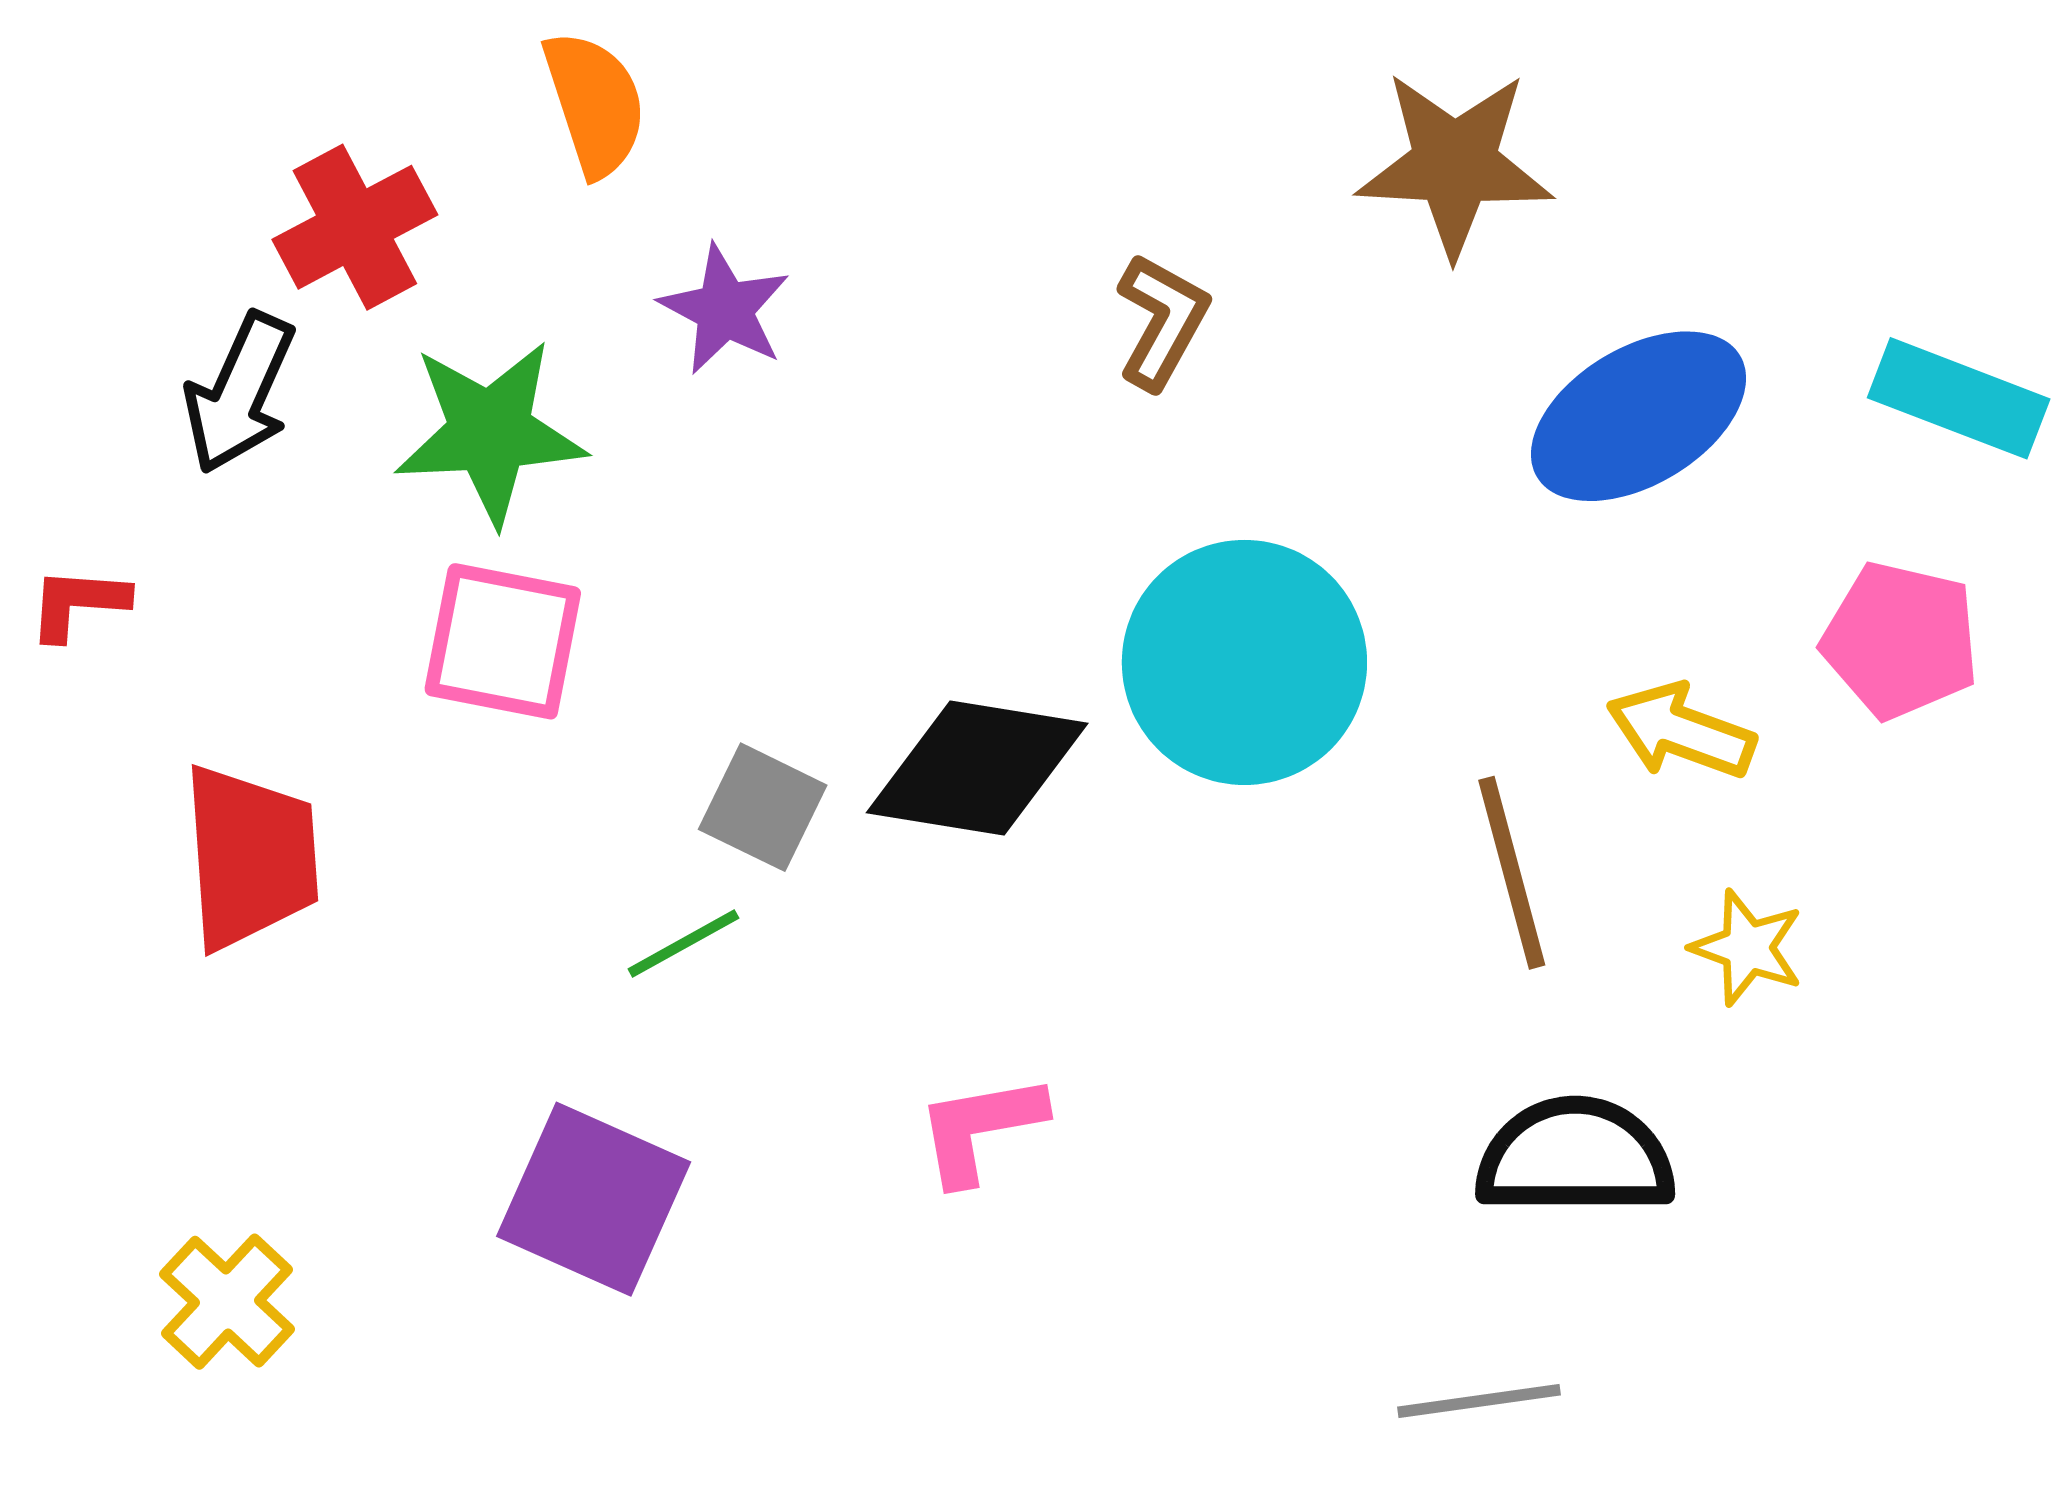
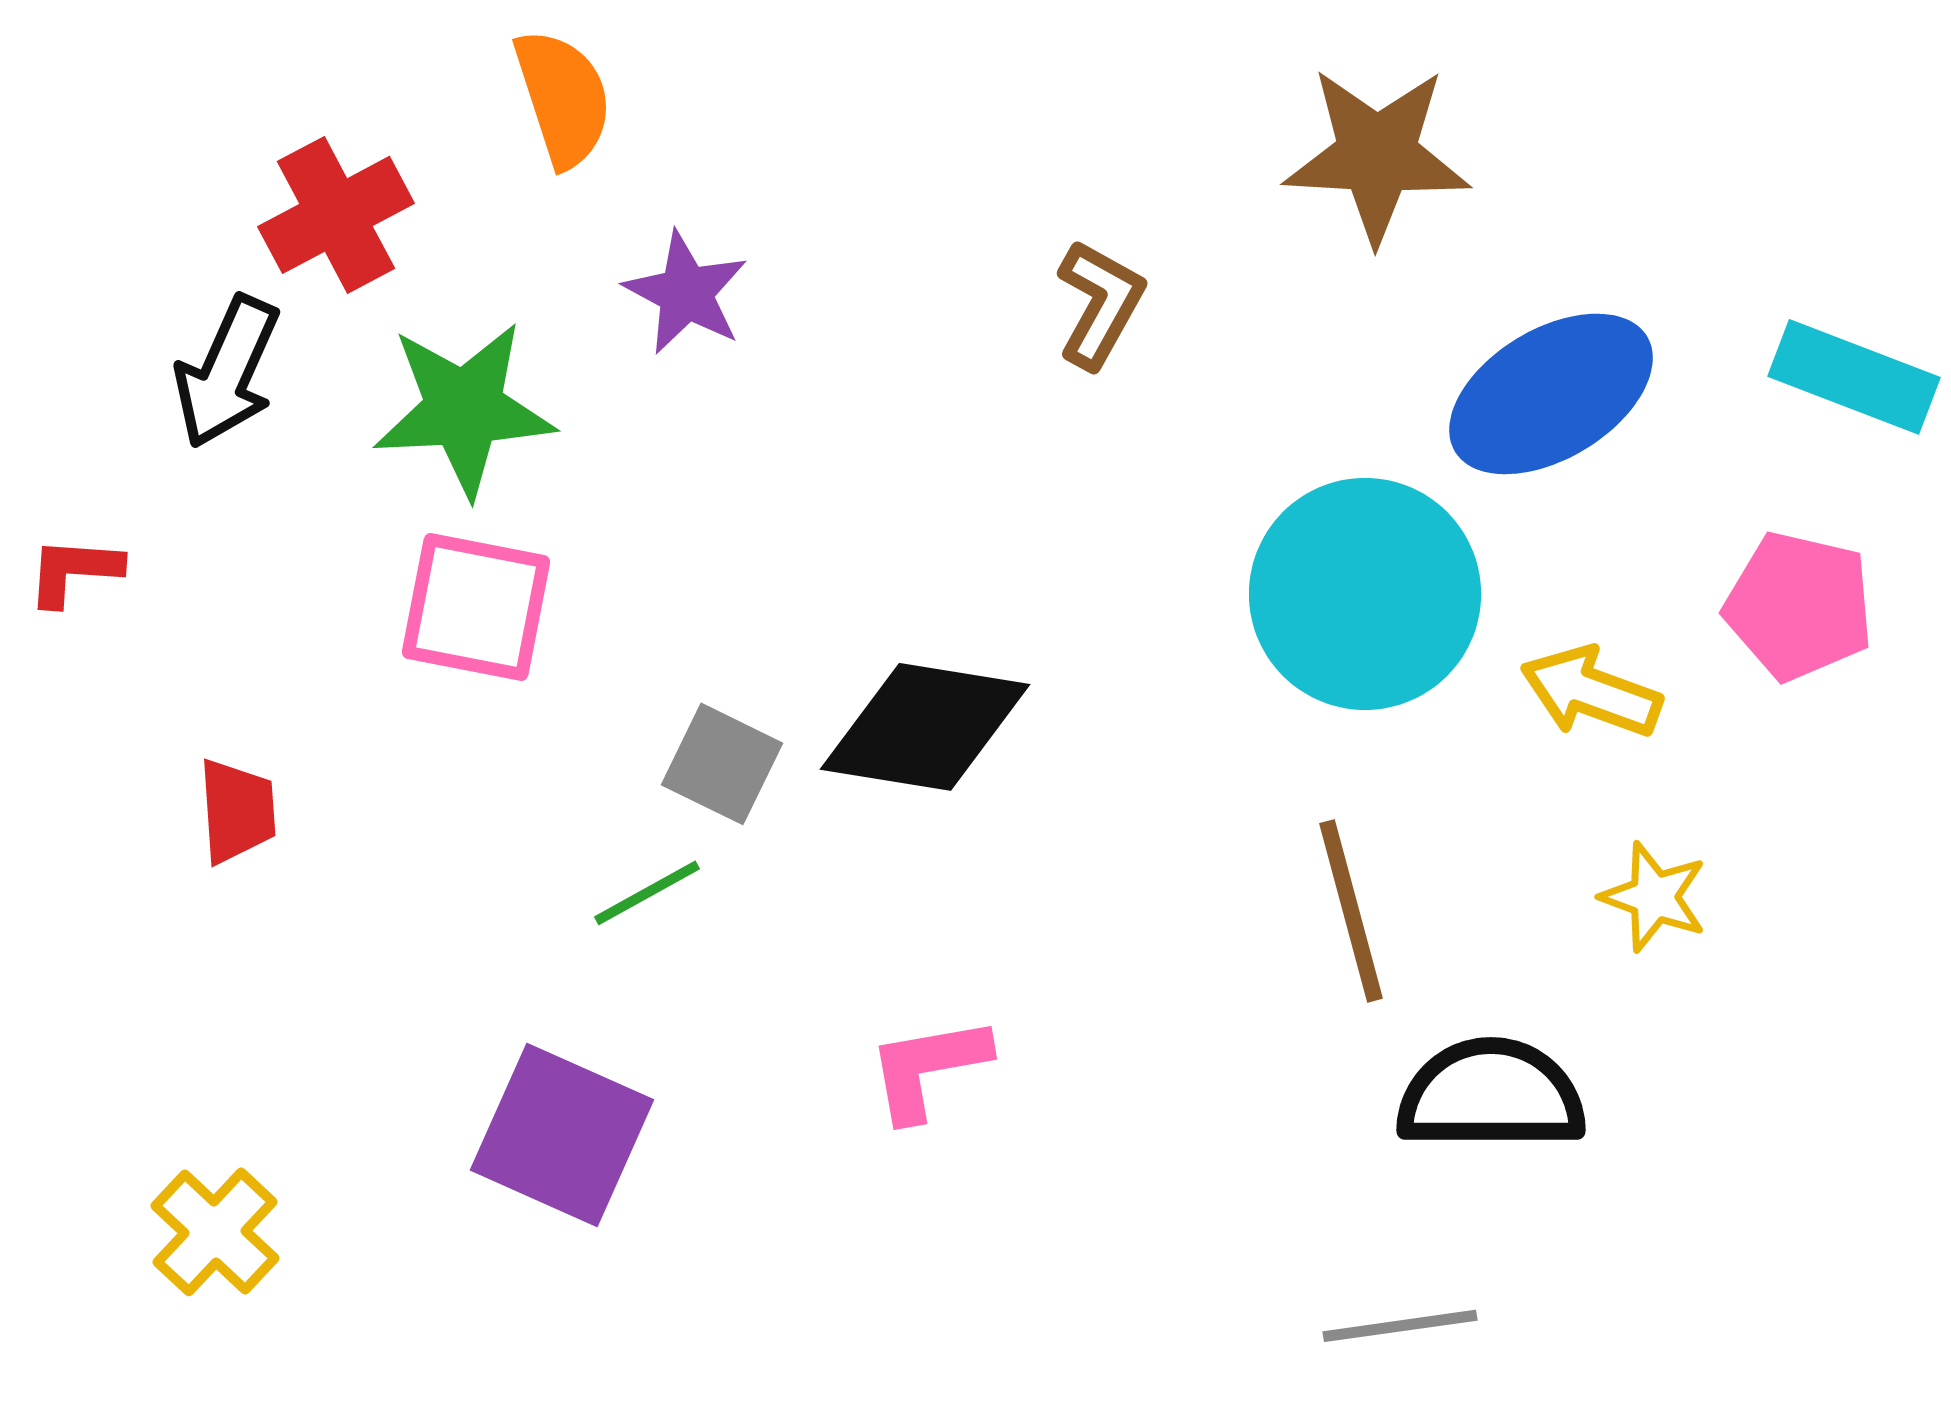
cyan circle: (1244, 662) -> (1365, 594), moved
red trapezoid: (250, 857) -> (237, 811), size x0.6
brown line: (1512, 873) -> (1351, 911), moved

